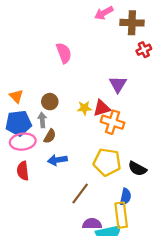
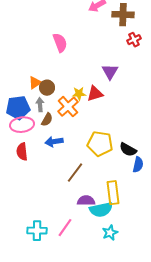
orange triangle: (16, 96) -> (35, 83), moved, turned 40
orange cross: (113, 122) -> (68, 107), moved, turned 30
blue semicircle: (125, 197) -> (138, 165), moved

